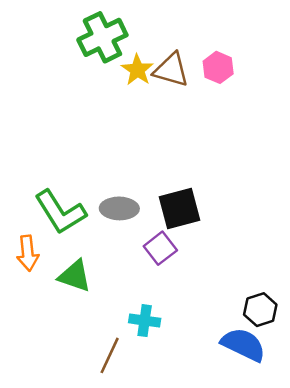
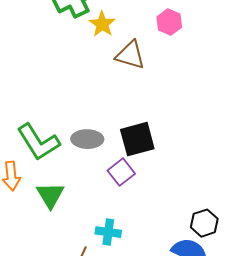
brown triangle: (171, 70) -> (130, 55), moved
green triangle: (75, 276) -> (50, 195), turned 40

